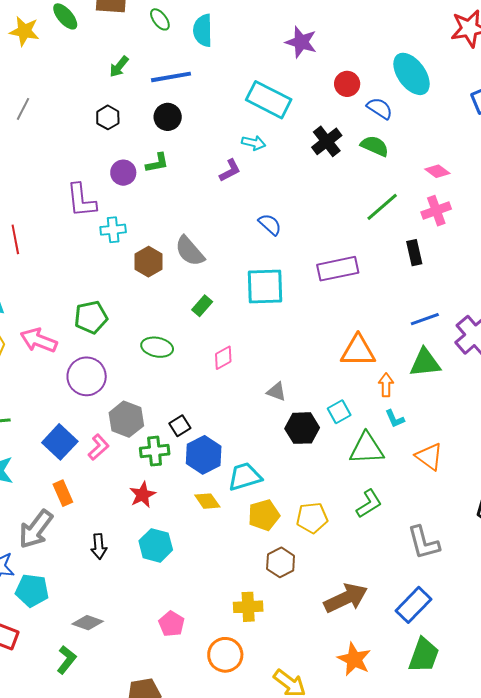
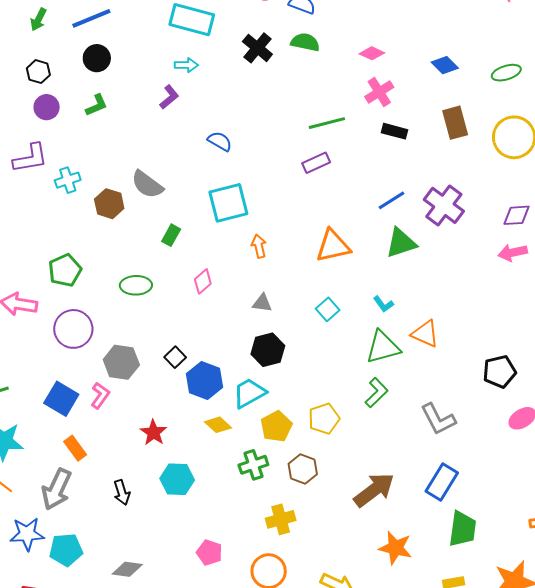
purple circle: (123, 173) -> (47, 107), moved
purple L-shape: (81, 200) -> (30, 158), turned -81
green line: (382, 207) -> (327, 123), moved, turned 39
black rectangle: (414, 253) -> (394, 131), moved, turned -50
purple rectangle: (338, 269) -> (316, 163), moved, size x0.7
orange arrow: (386, 385) -> (259, 246), moved
black hexagon: (302, 428) -> (268, 350), moved
green triangle: (367, 449) -> (383, 347), moved
green cross: (155, 451) -> (253, 465), moved

